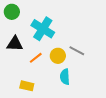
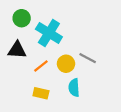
green circle: (12, 12) -> (22, 18), moved
yellow rectangle: (27, 86) -> (41, 93), moved

